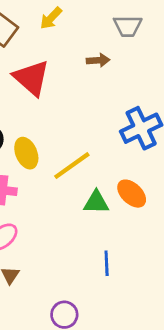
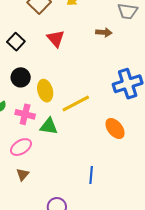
red triangle: (31, 78) -> (56, 38), size x0.7
green triangle: (96, 202) -> (49, 126), moved

